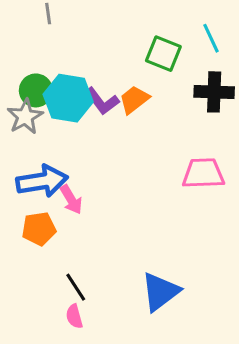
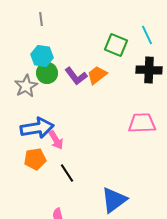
green circle: (36, 90) -> (47, 73), moved
cyan hexagon: (68, 98) -> (42, 56), moved, size x0.7
black line: (76, 287) -> (67, 173), moved

